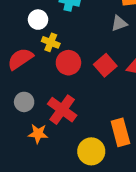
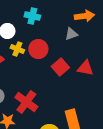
red circle: (68, 63) -> (38, 49), moved

